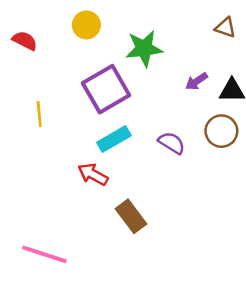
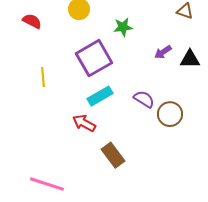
green star: (144, 49) -> (123, 27), size x0.7
brown circle: (221, 131) -> (170, 114), moved

